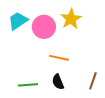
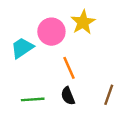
cyan trapezoid: (18, 21) -> (22, 48), moved
orange line: (59, 58) -> (69, 68), turned 54

